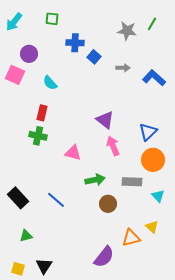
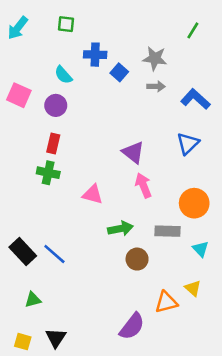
gray star: (127, 31) -> (155, 58), moved
purple circle: (29, 54) -> (56, 105), moved
cyan semicircle: (50, 83) -> (63, 75), moved
blue triangle: (148, 132) -> (188, 143), moved
blue line: (56, 200) -> (54, 254), moved

